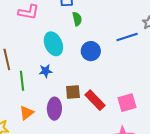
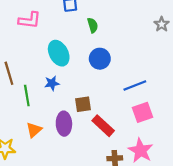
green semicircle: (77, 19) -> (93, 25), moved
blue line: (127, 37) -> (135, 86), moved
red rectangle: (95, 100) -> (103, 126), moved

